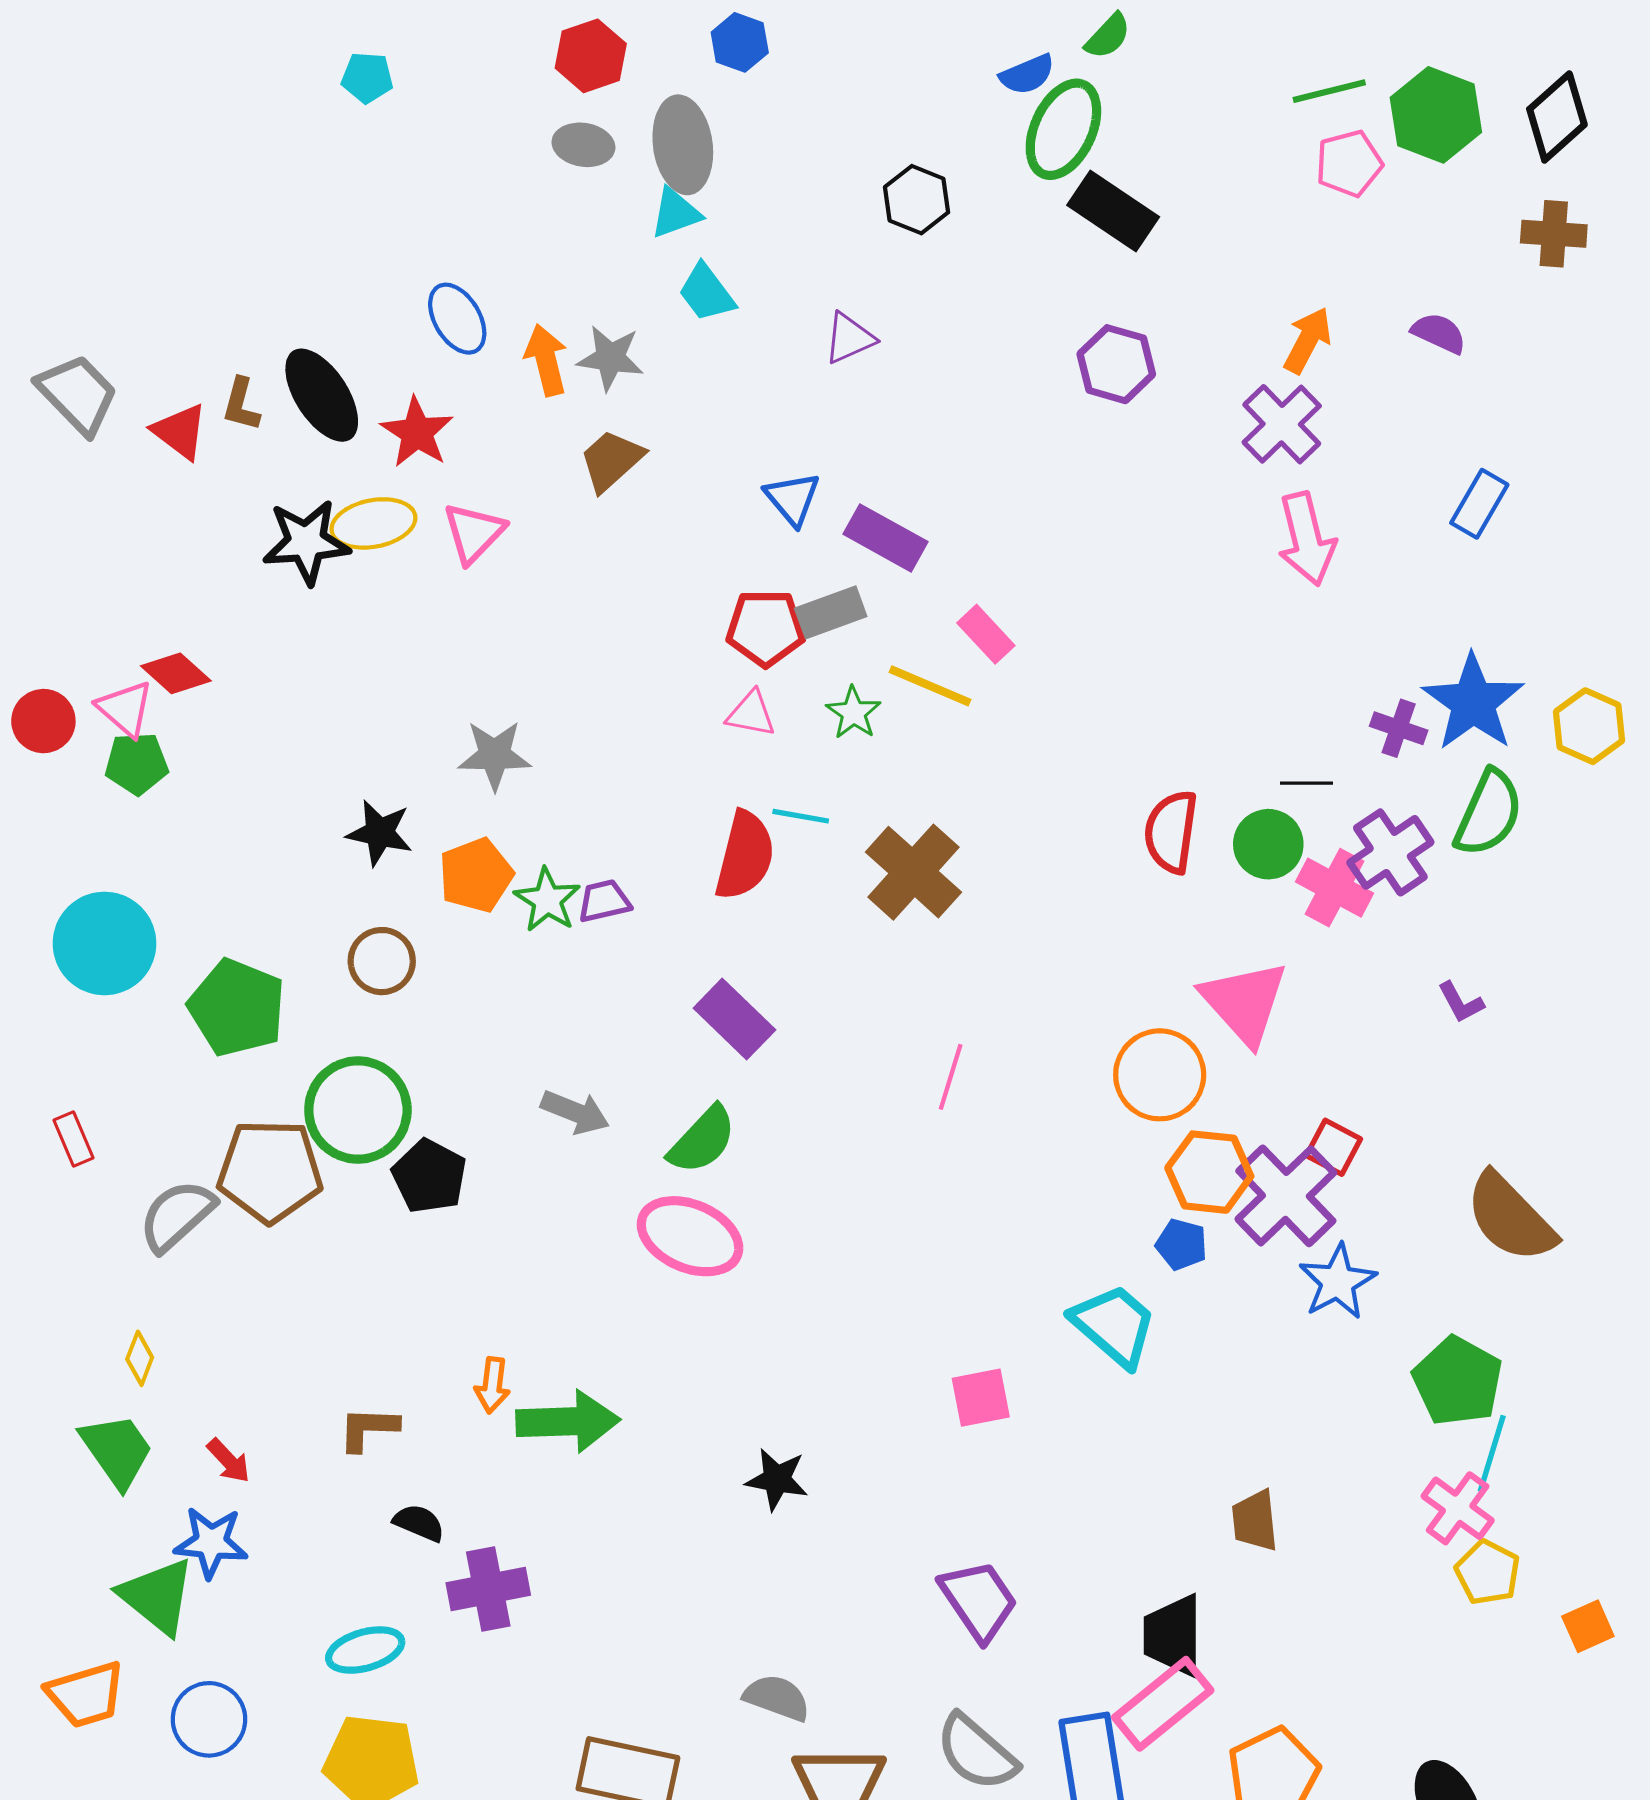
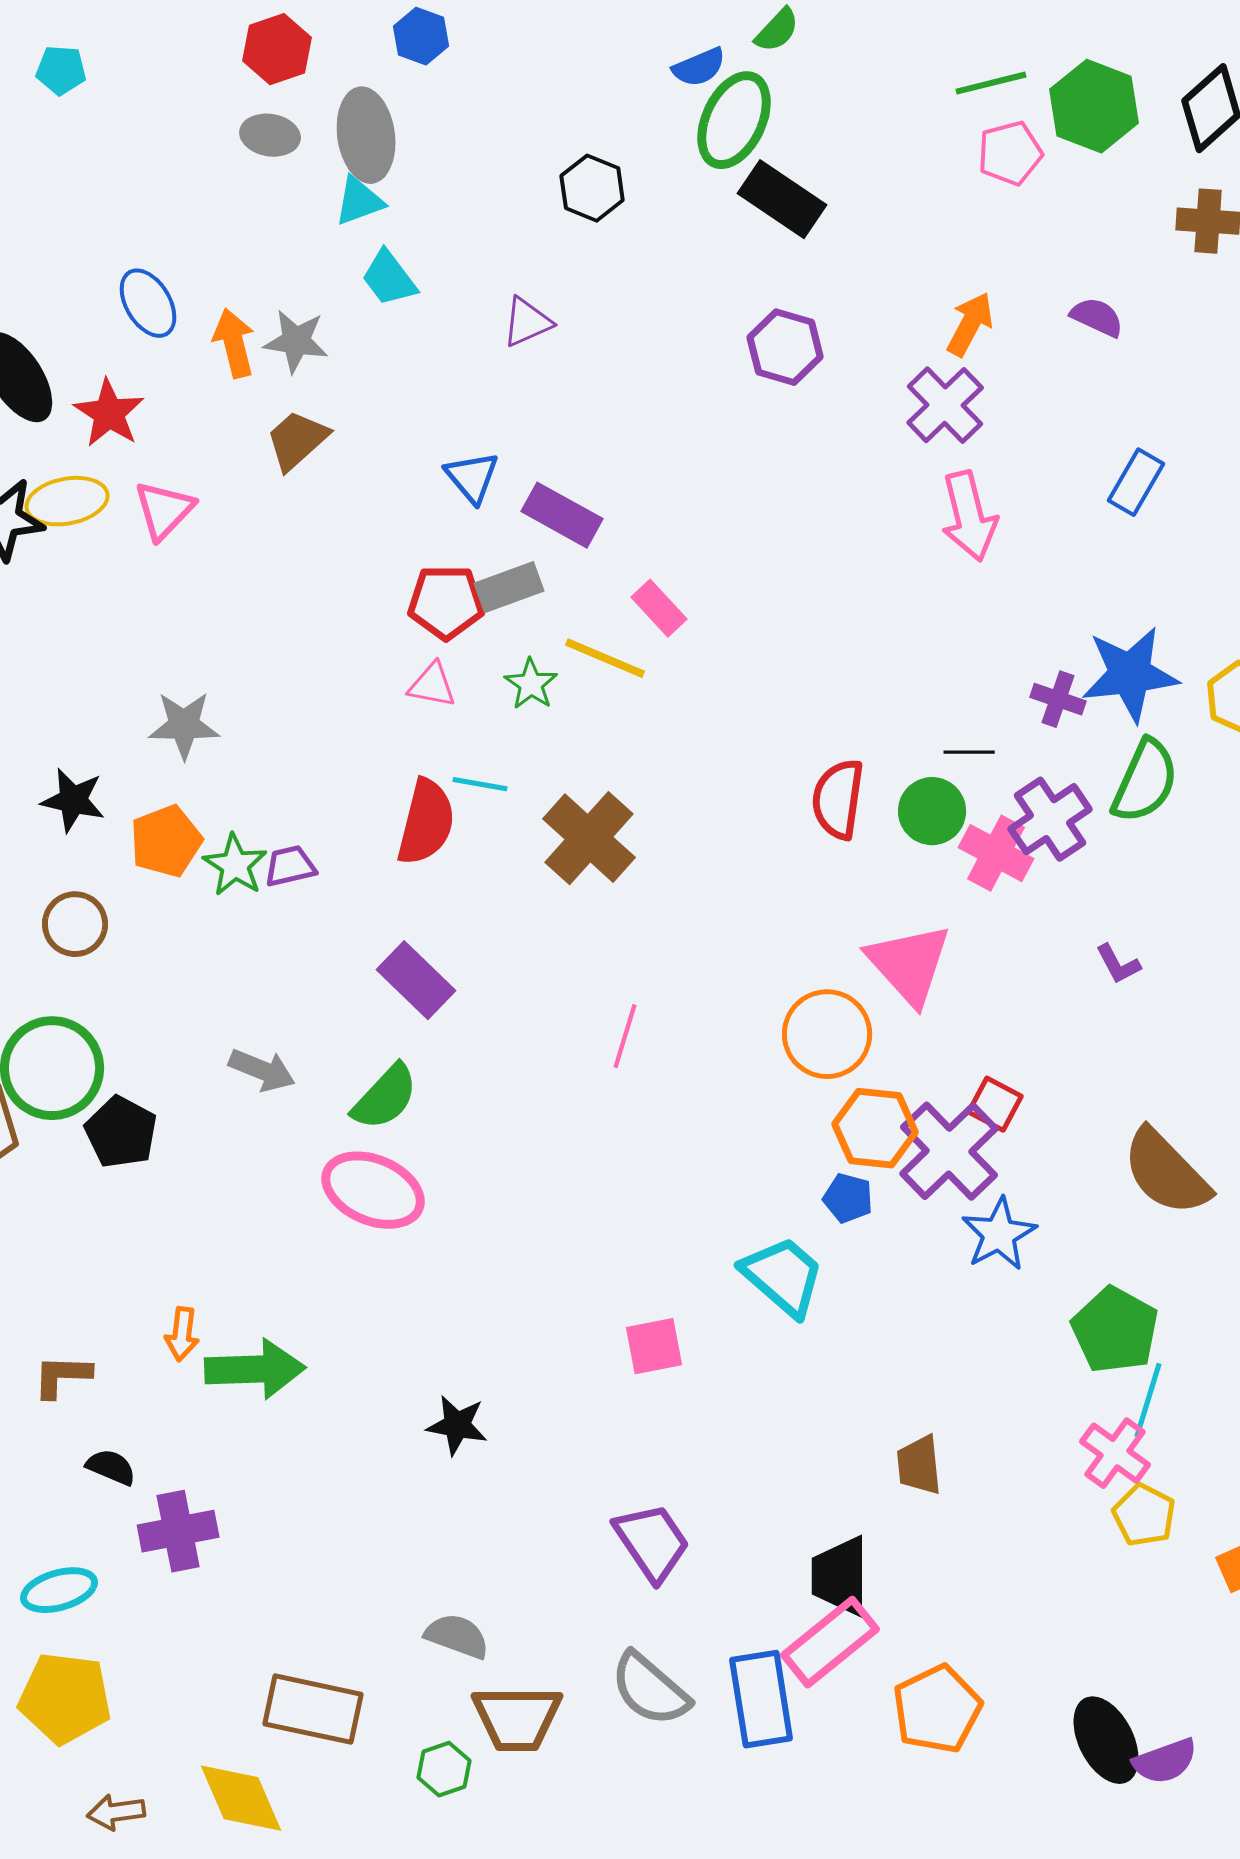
blue star: (1473, 702) -> (1130, 674), turned 30

